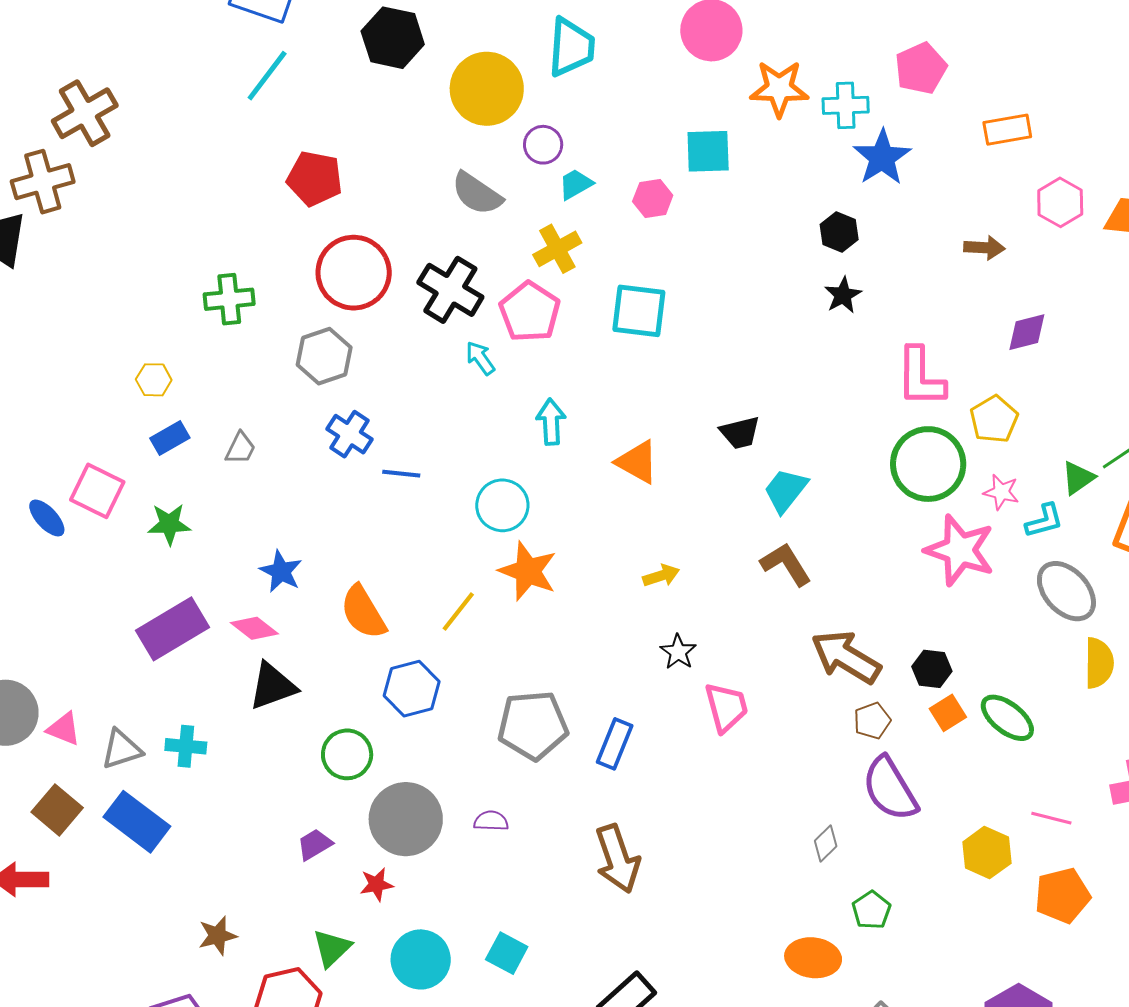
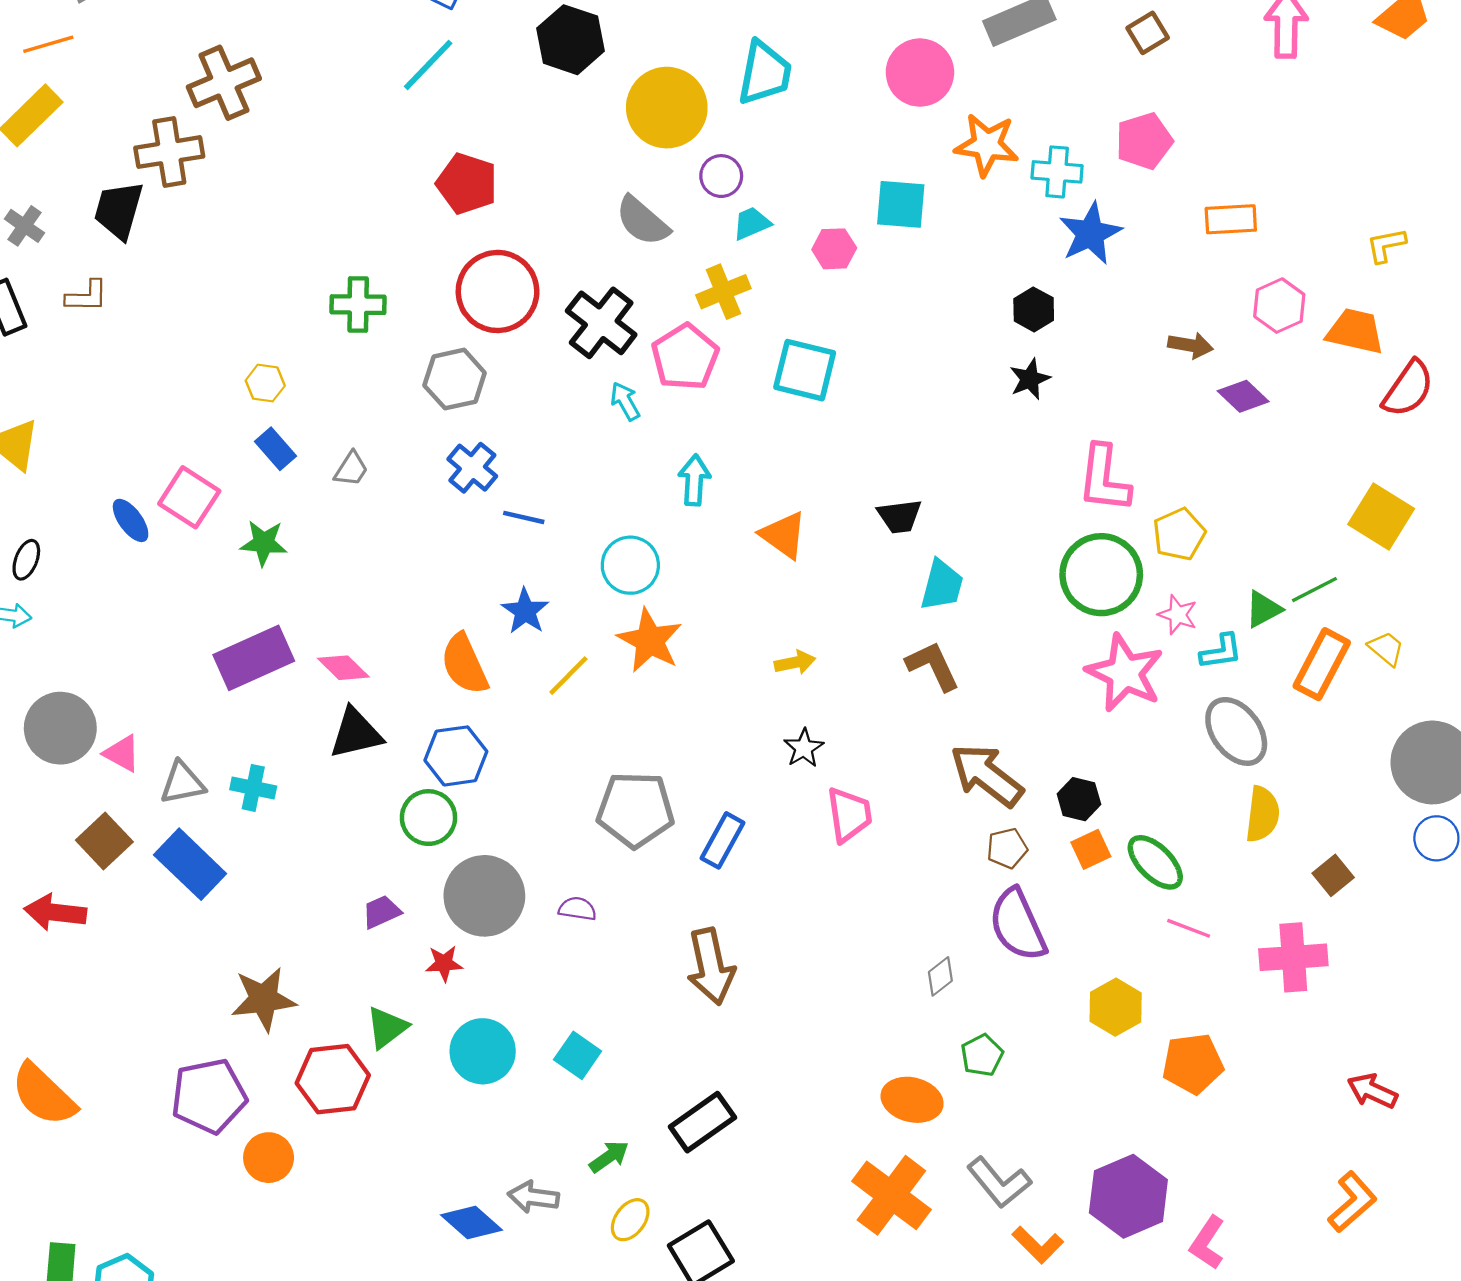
purple diamond: (1027, 332) -> (1243, 396), moved, turned 51
blue rectangle: (170, 438) -> (275, 449), turned 72
cyan trapezoid: (785, 490) -> (942, 585), turned 150
blue star: (281, 571) -> (525, 611), moved
blue hexagon: (412, 689) -> (456, 756), moved
pink line: (1051, 818) -> (1189, 928), moved
brown star: (218, 936) -> (264, 999), size x1.5

